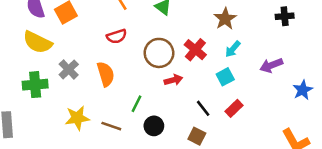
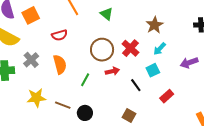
red semicircle: (117, 36) -> (59, 35), moved
green line: (137, 104) -> (85, 80), moved
black line: (203, 108) -> (136, 85), moved
red rectangle: (234, 108) -> (167, 96), moved
black circle: (154, 126) -> (85, 113), moved

